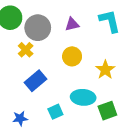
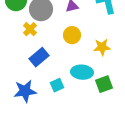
yellow star: (105, 70) -> (102, 47), turned 30
blue star: (20, 118) -> (25, 91), size x1.6

